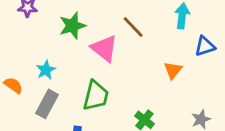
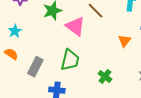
cyan star: (46, 70) -> (15, 31), moved

